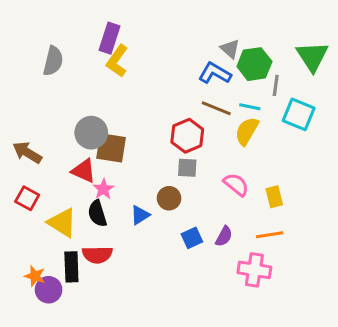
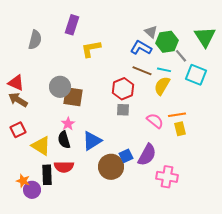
yellow L-shape: (117, 61) -> (91, 49), moved, turned 45
gray line: (276, 85) -> (181, 56), turned -48
red triangle: (84, 171) -> (16, 83), moved
red square: (27, 198) -> (18, 130), turned 35
brown circle: (169, 198) -> (111, 167), moved, size x1.6
blue triangle: (140, 215) -> (92, 141), size x1.5
orange line: (270, 235) -> (177, 115), moved
purple semicircle: (224, 236) -> (147, 155), size x1.6

